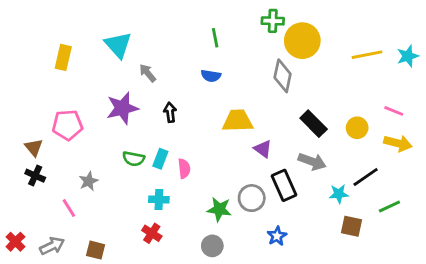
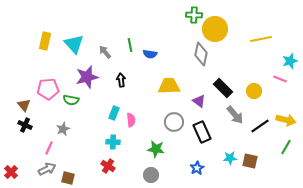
green line: (215, 38) -> (130, 45), moved
cyan triangle: (118, 45) -> (74, 44), moved
cyan star: (408, 56) -> (290, 61), moved
yellow arrow: (398, 143) -> (286, 120), moved
purple triangle: (263, 149) -> (199, 101), moved
green semicircle: (134, 159) -> (71, 100), moved
gray arrow: (312, 162) -> (235, 115), moved, turned 30
cyan star: (339, 194) -> (230, 158), moved
gray circle: (252, 198) -> (174, 122), moved
green line: (389, 207) -> (286, 147), moved, turned -35
pink line: (69, 208) -> (49, 148), turned 56
gray arrow: (52, 246) -> (47, 169), moved

